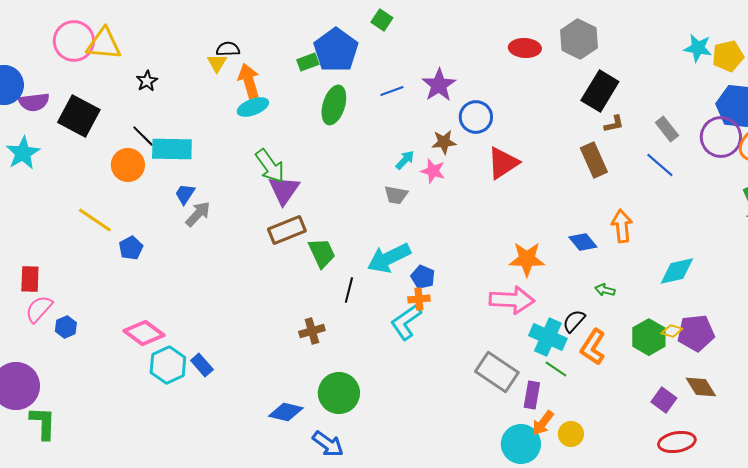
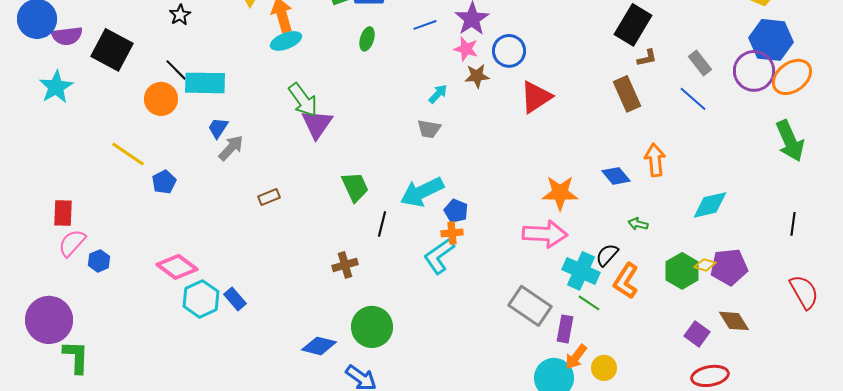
green ellipse: (334, 105) -> (367, 39), size x0.6
pink star: (433, 171) -> (466, 49), moved
brown rectangle: (287, 230) -> (269, 197), moved, size x0.6

